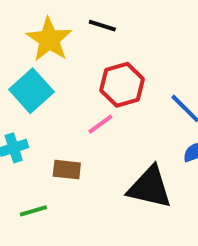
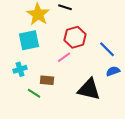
cyan square: (31, 91) -> (29, 40), turned 30
green line: (33, 211) -> (34, 93), moved, turned 48

